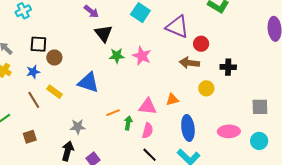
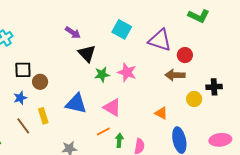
black cross: (228, 67) -> (214, 87), moved
yellow rectangle: (55, 92) -> (43, 116), turned 42
orange triangle: (172, 100) -> (161, 113), turned 48
pink triangle: (148, 106) -> (112, 107), moved, turned 30

